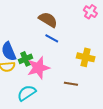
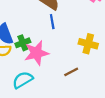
blue line: (52, 38) -> (52, 22), turned 48
brown line: (71, 84) -> (71, 72), turned -40

